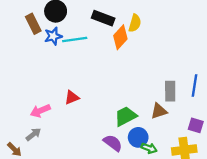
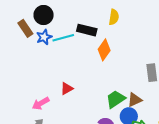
black rectangle: (103, 18) -> (87, 30), moved
orange diamond: (120, 37) -> (104, 50), moved
brown triangle: (159, 111) -> (135, 100), moved

